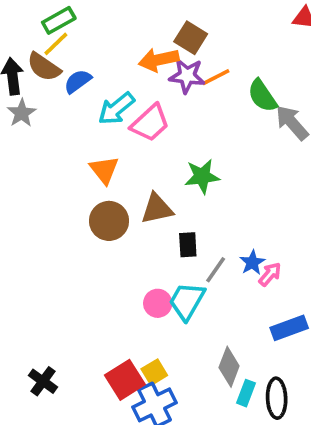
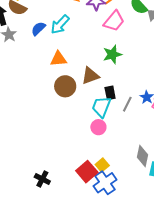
blue semicircle: (78, 81) -> (38, 29), moved
pink trapezoid: (150, 123) -> (114, 21), moved
orange triangle: (104, 170) -> (58, 59), turned -48
cyan trapezoid: (187, 301) -> (101, 107), moved

